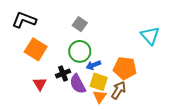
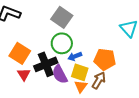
gray square: (80, 24) -> (62, 17), size x1.5
orange square: (36, 49) -> (20, 53), moved
black cross: (63, 73) -> (46, 64), size x1.6

